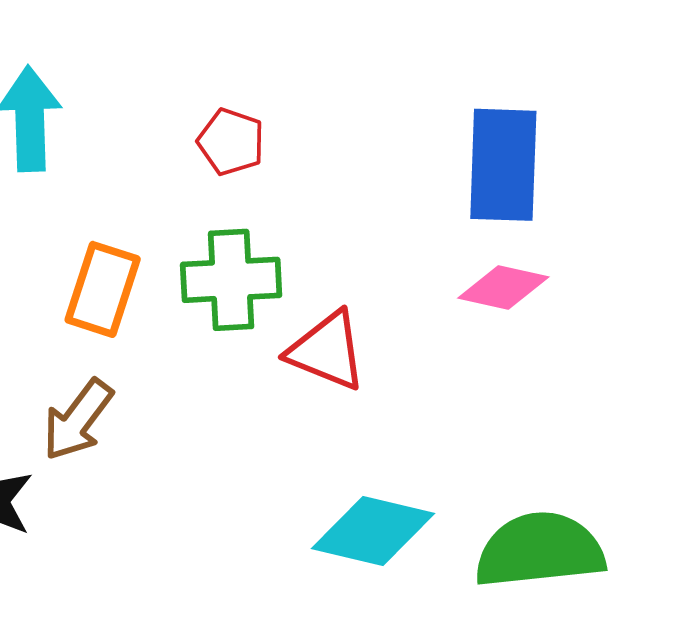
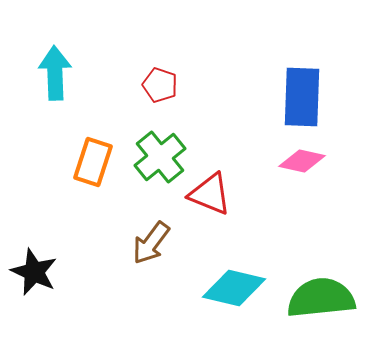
green cross: (231, 280) -> (160, 157), turned -36
brown arrow: (78, 420) -> (151, 243), moved

